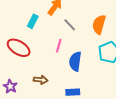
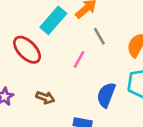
cyan rectangle: (33, 21) -> (53, 20), size x1.5
blue semicircle: (75, 61) -> (106, 95), moved

